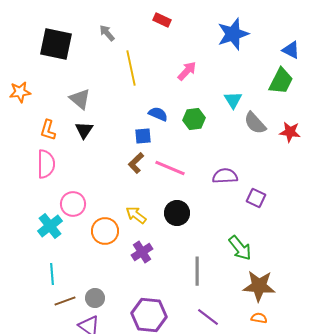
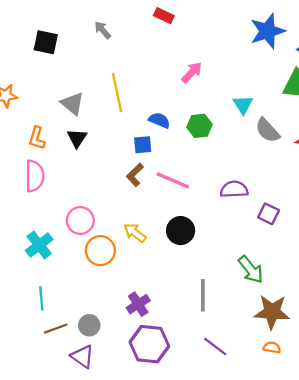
blue star: (233, 34) -> (267, 31), moved
black square: (56, 44) -> (46, 42), size x0.7
yellow line: (131, 68) -> (117, 92), moved
pink circle: (73, 204) -> (80, 221), moved
purple cross: (142, 252) -> (138, 304), moved

